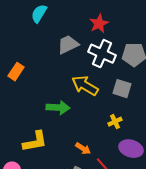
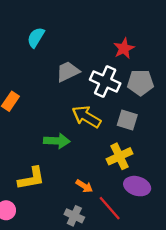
red star: (99, 24) -> (124, 48), moved
yellow cross: (115, 122) -> (119, 156), size x1.6

